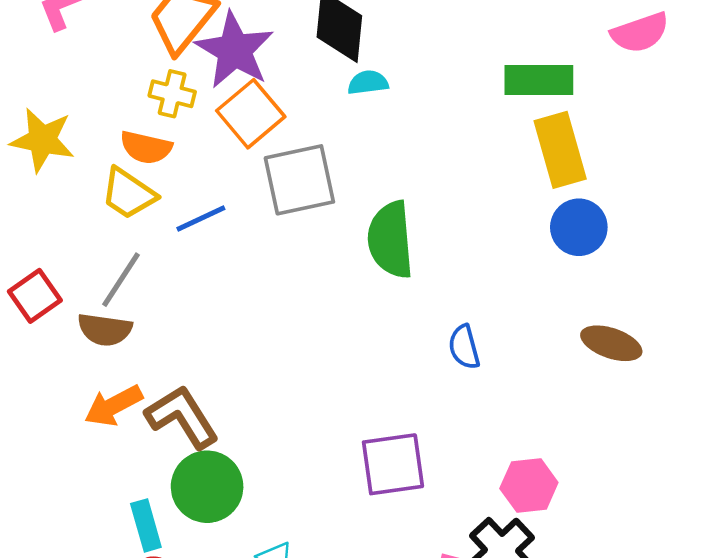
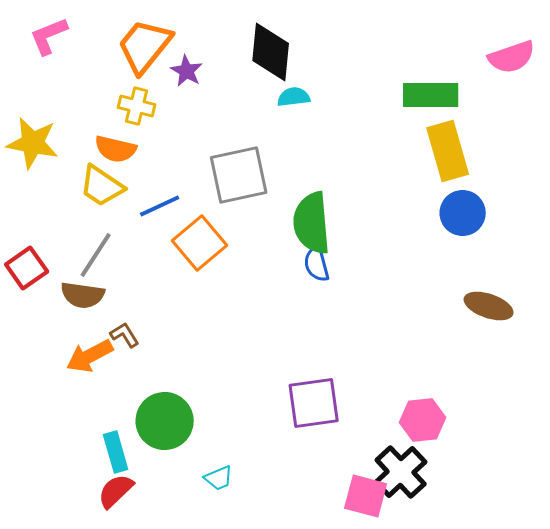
purple star: (235, 50) -> (187, 71), size x0.5
orange square: (251, 114) -> (200, 243), moved
blue semicircle: (464, 347) -> (317, 264), moved
brown L-shape: (182, 417) -> (125, 335), moved, size x0.5

